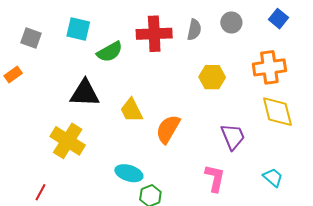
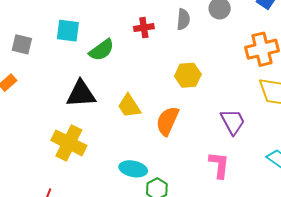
red cross: (154, 34) -> (144, 28), size x0.6
yellow hexagon: (212, 77) -> (188, 75), moved

